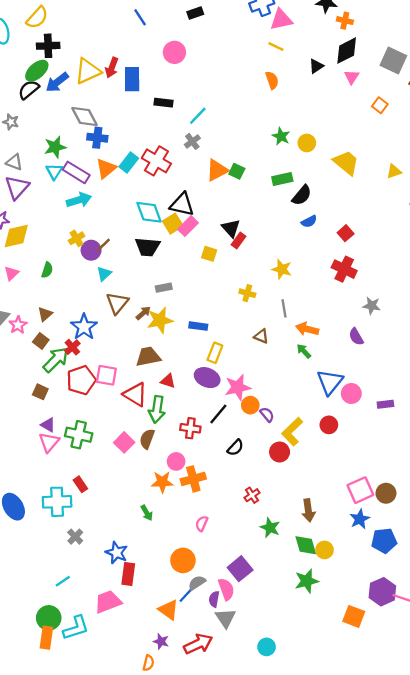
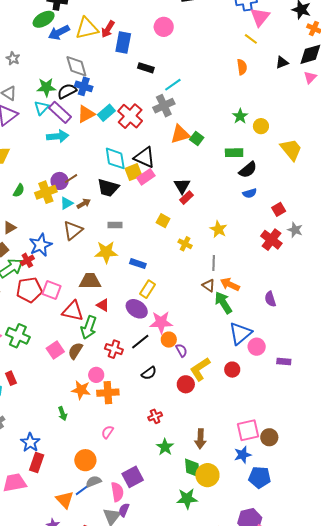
pink triangle: (281, 20) -> (260, 17), turned -50
black semicircle: (29, 90) -> (67, 91), moved
gray cross: (192, 141) -> (164, 106), size x1.5
yellow cross: (77, 238) -> (46, 192), moved, size x1.5
yellow square: (209, 254) -> (163, 221), moved
gray star: (372, 306) -> (295, 230), moved
brown arrow: (143, 313) -> (84, 204), moved
brown triangle: (261, 336) -> (209, 285), moved
green arrow: (304, 351) -> (223, 303), size x1.6
red triangle: (135, 394) -> (73, 311), turned -30
yellow circle: (325, 550) -> (207, 475), size x1.5
purple semicircle: (214, 599) -> (124, 510), moved

